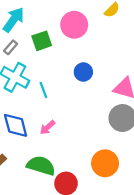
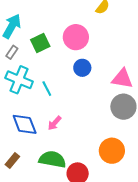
pink circle: (74, 25) -> (76, 37), moved

